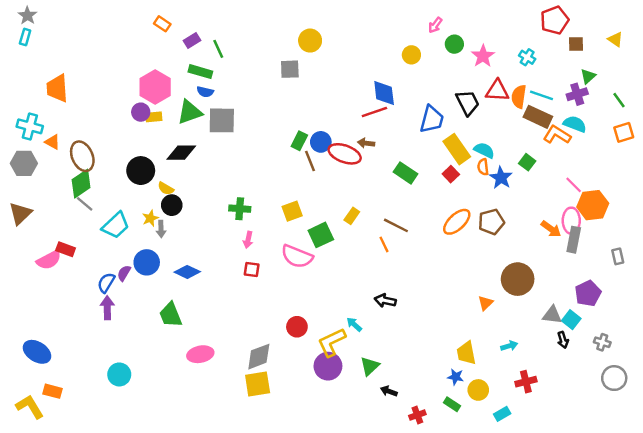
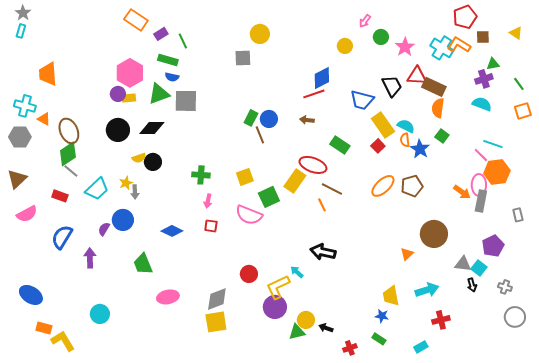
orange rectangle: (162, 24) -> (136, 20), size x1.6
cyan cross: (527, 57) -> (442, 48), size x1.6
green triangle: (588, 76) -> (493, 64), turned 32
blue diamond: (384, 93) -> (322, 78), turned 70
cyan line: (541, 95) -> (493, 144), moved
orange semicircle: (519, 97) -> (438, 108), moved
brown rectangle: (538, 117) -> (434, 87), moved
blue trapezoid: (432, 119) -> (362, 100), turned 90
orange L-shape: (557, 135) -> (459, 45), moved
red ellipse: (345, 154) -> (313, 165), moved
black circle: (141, 171) -> (118, 130), moved
yellow semicircle: (166, 188) -> (139, 158), turned -48
black circle: (172, 205) -> (153, 162), moved
yellow rectangle: (352, 216) -> (295, 181), size x1.6
red rectangle: (66, 249) -> (60, 196), moved
pink semicircle: (49, 260) -> (27, 214), moved
blue diamond: (187, 272) -> (172, 231), moved
blue semicircle: (106, 283) -> (62, 237), moved, size x1.4
black arrow: (385, 301) -> (323, 252), size x1.4
cyan arrow: (509, 346) -> (427, 290), size x1.6
green triangle: (370, 366) -> (297, 332), moved, turned 30
yellow circle: (478, 390) -> (306, 320), moved
yellow L-shape: (30, 407) -> (63, 341), moved

